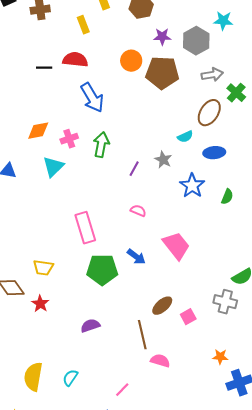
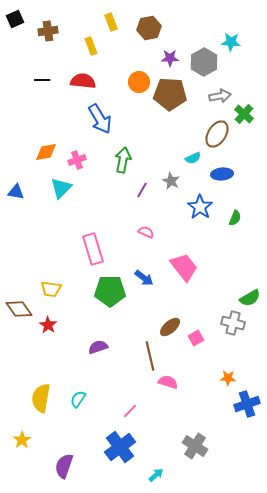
black line: (44, 68) -> (42, 80), moved
green arrow: (101, 145) -> (123, 160), moved

